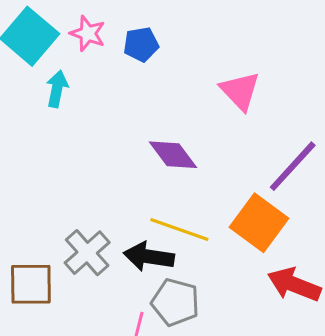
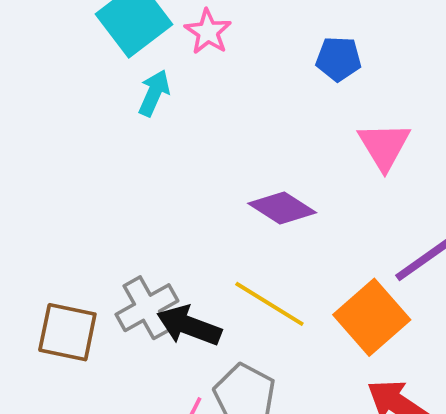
blue pentagon: (141, 44) -> (339, 59), moved
purple diamond: (173, 155) -> (282, 208), turned -33
black arrow: (149, 257) -> (189, 326), moved

